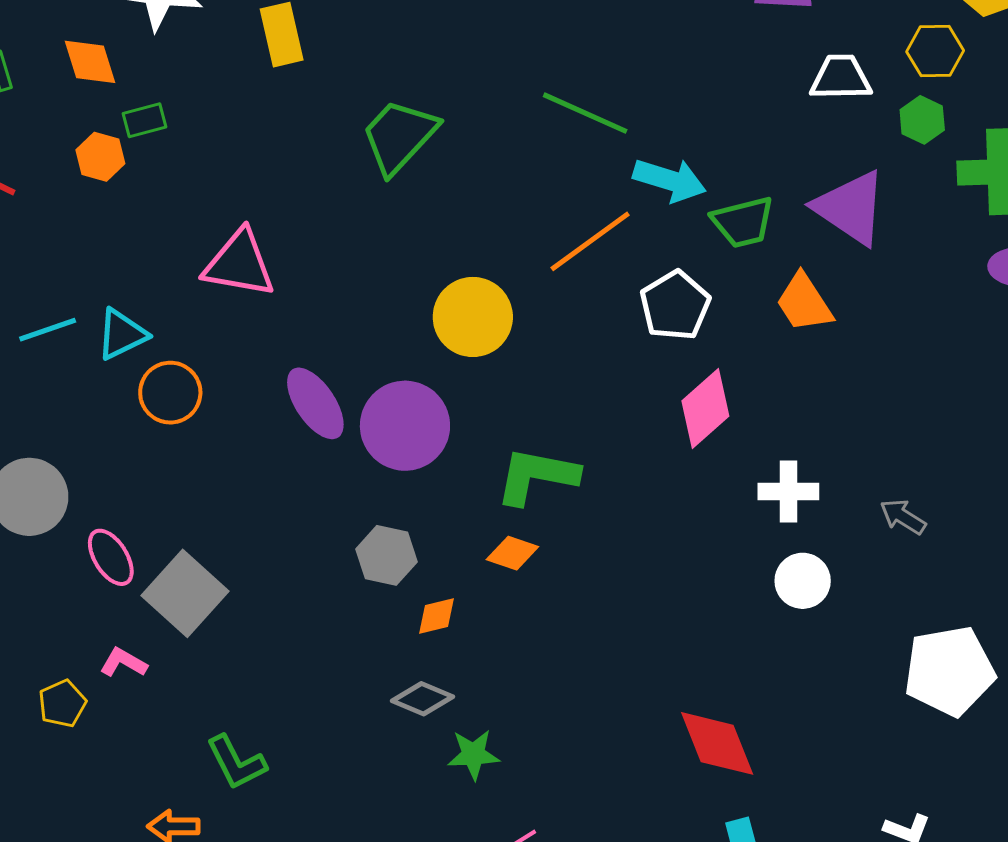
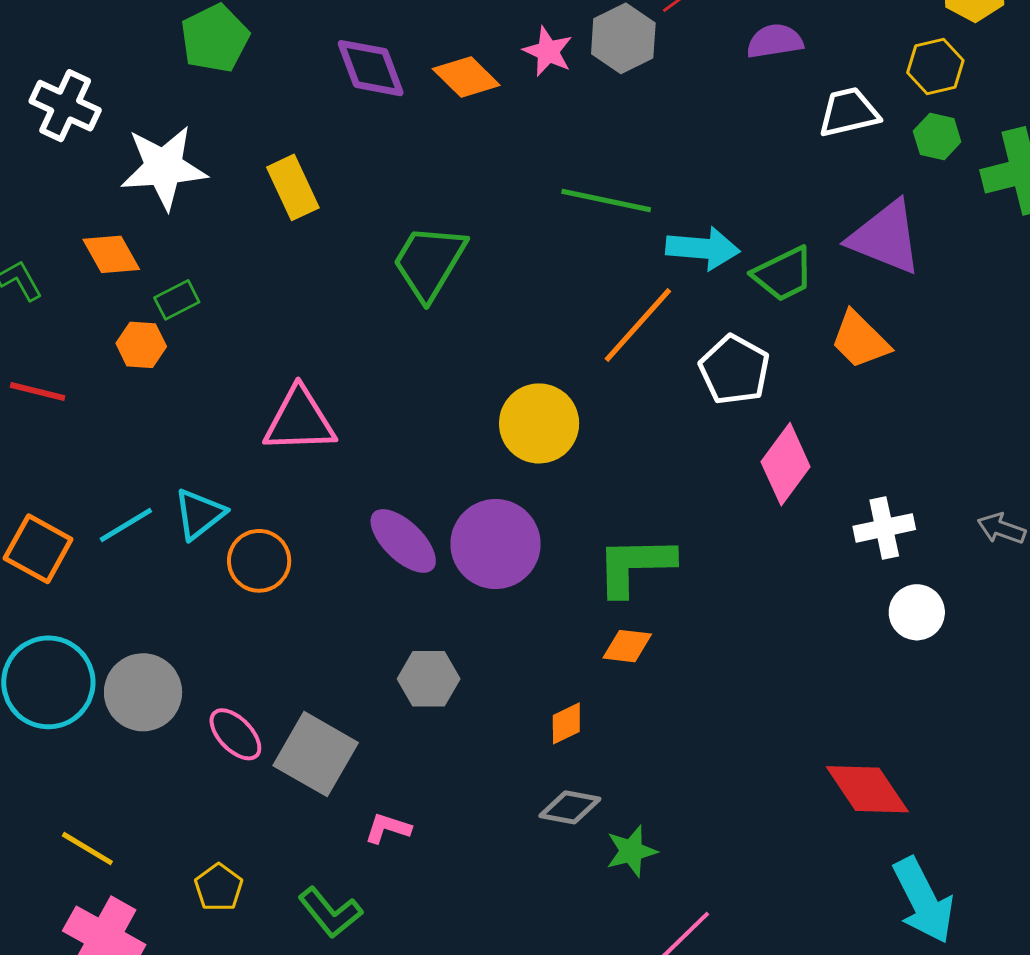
gray hexagon: (386, 555) -> (429, 679), moved
pink L-shape: (123, 663) -> (388, 828), moved
green L-shape: (236, 762) -> (330, 912), moved

